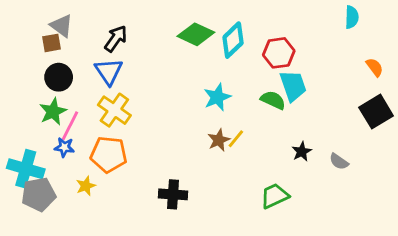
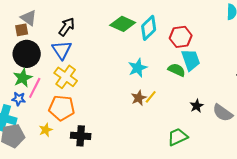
black circle: (59, 77) -> (27, 54), size x1.4
blue star: (64, 147) -> (19, 99), moved
gray semicircle: (339, 162) -> (223, 113), size x1.5
black cross: (173, 194) -> (81, 136), moved

